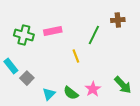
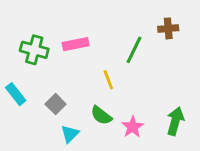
gray square: (27, 78) -> (56, 104), moved
green arrow: (123, 85) -> (175, 121), turned -120
green semicircle: (71, 93) -> (101, 115), moved

